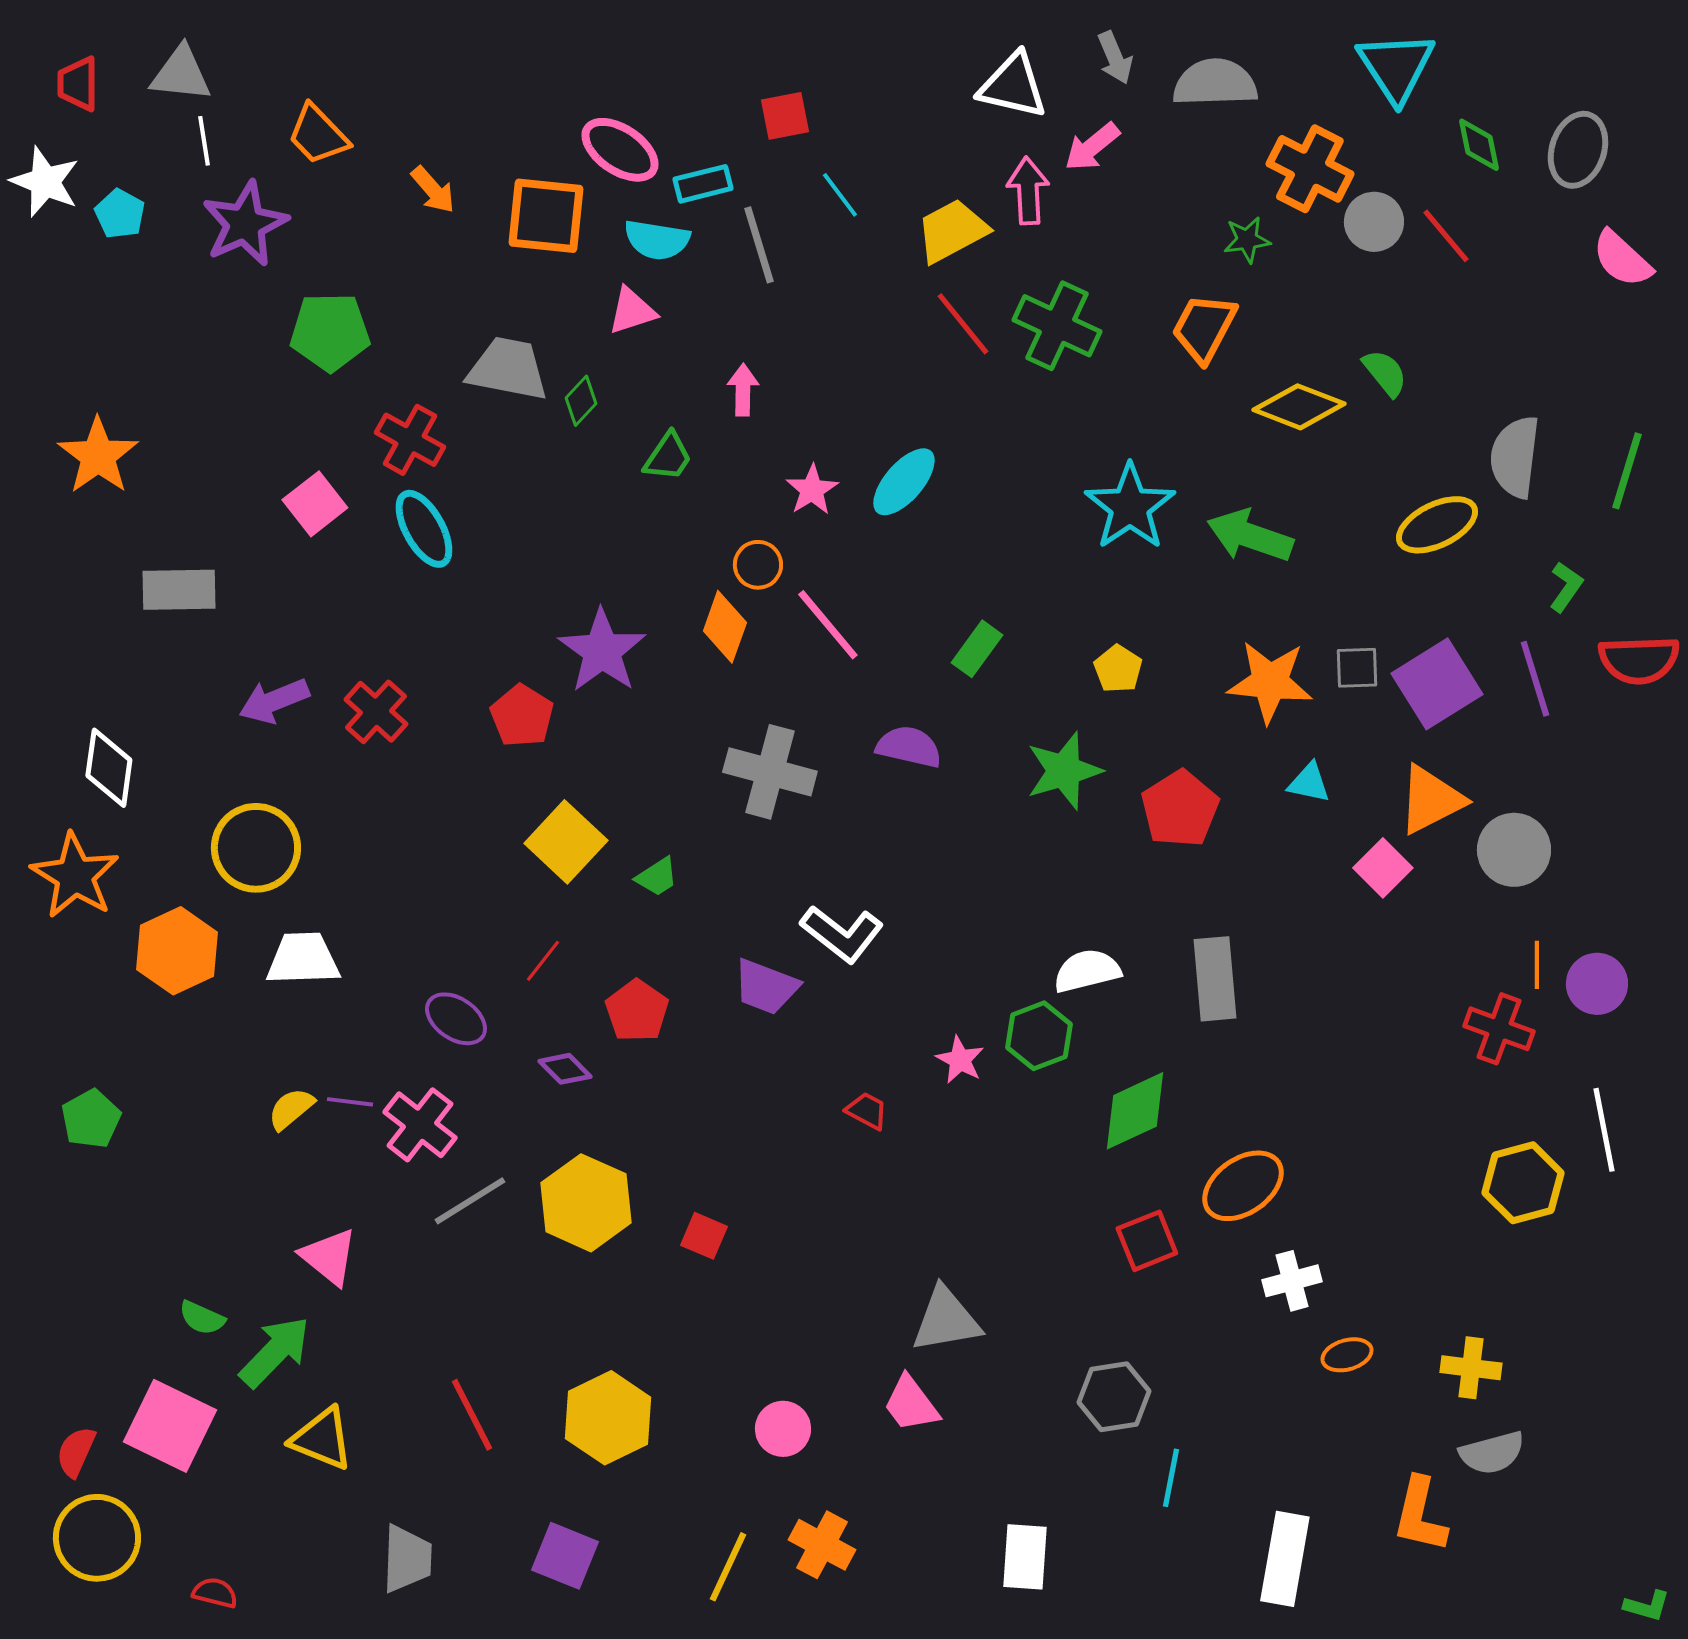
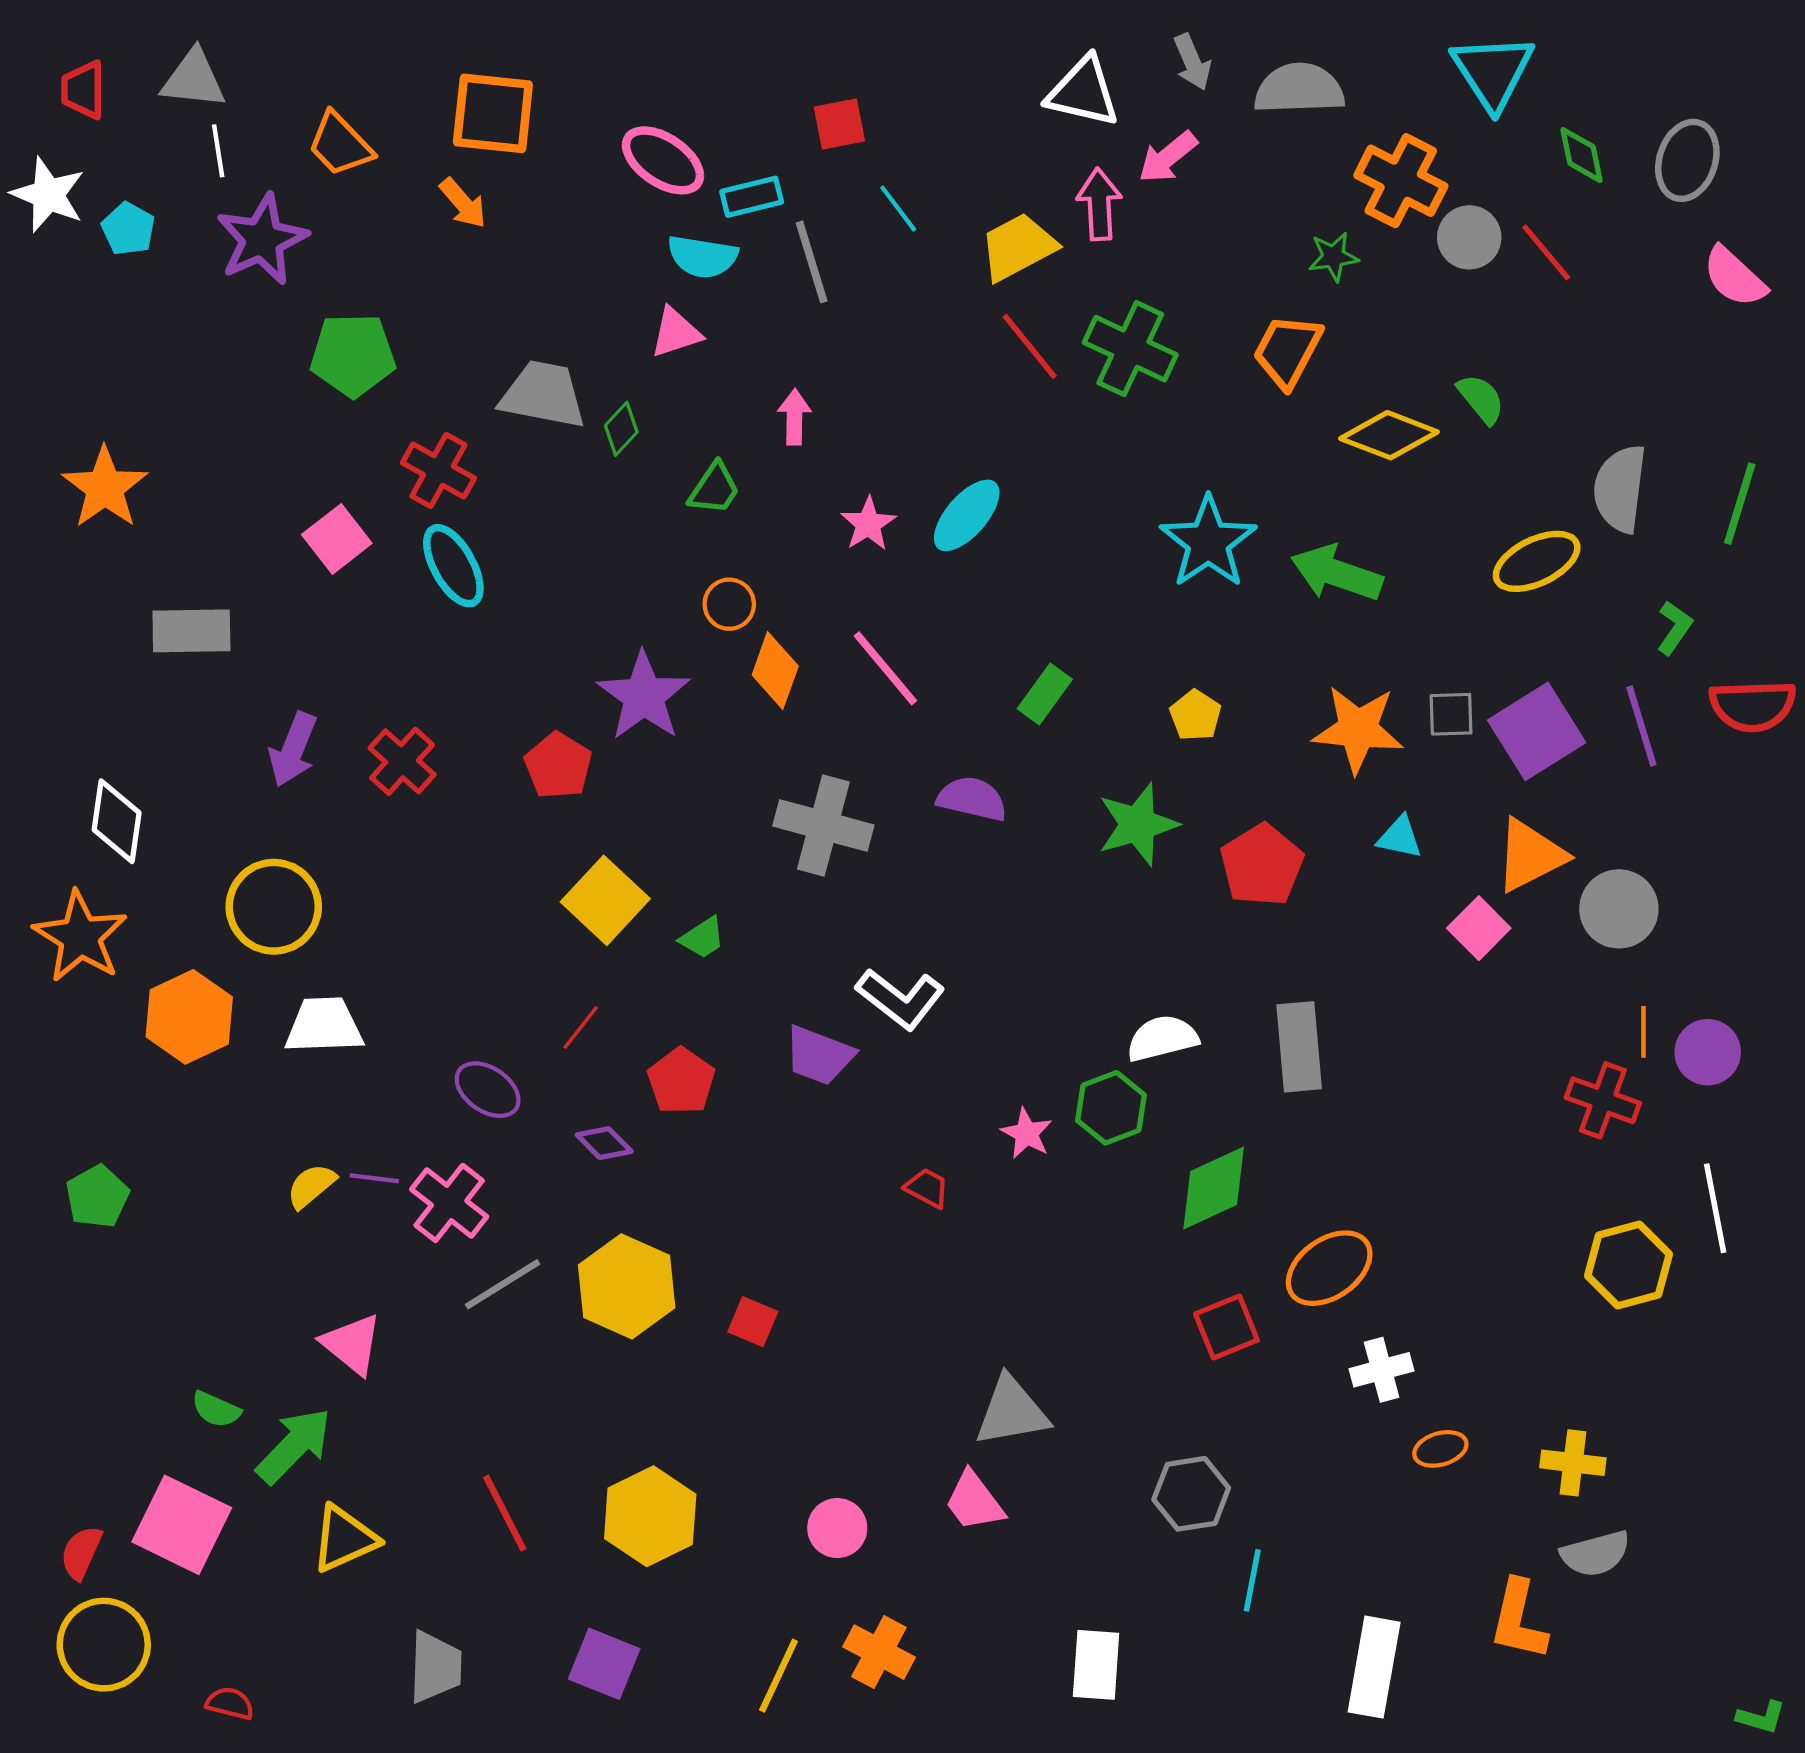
orange square: (546, 216) -> (493, 113), moved
orange circle: (758, 565) -> (729, 604), moved
purple arrow: (274, 701) -> (293, 750), turned -46
yellow triangle: (322, 1439) -> (344, 1539), turned -46

